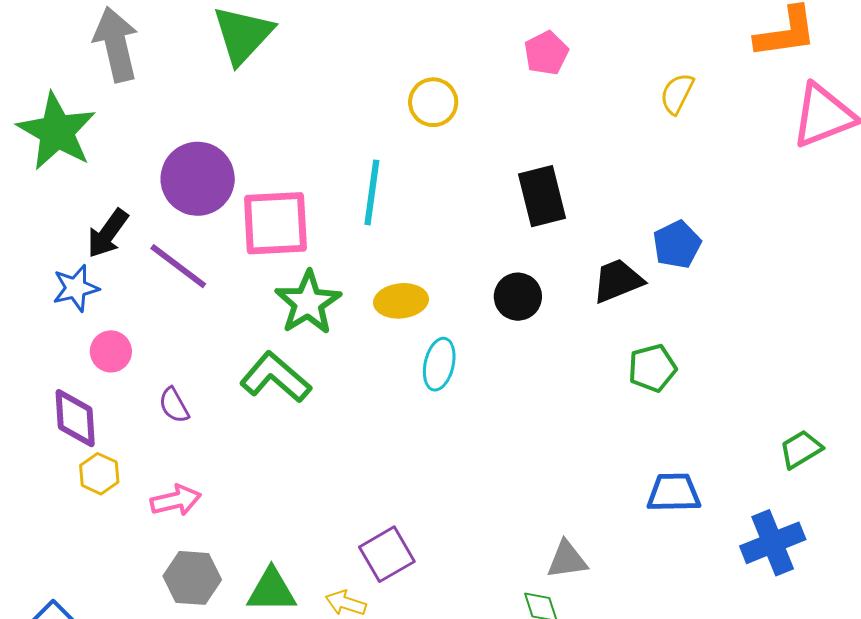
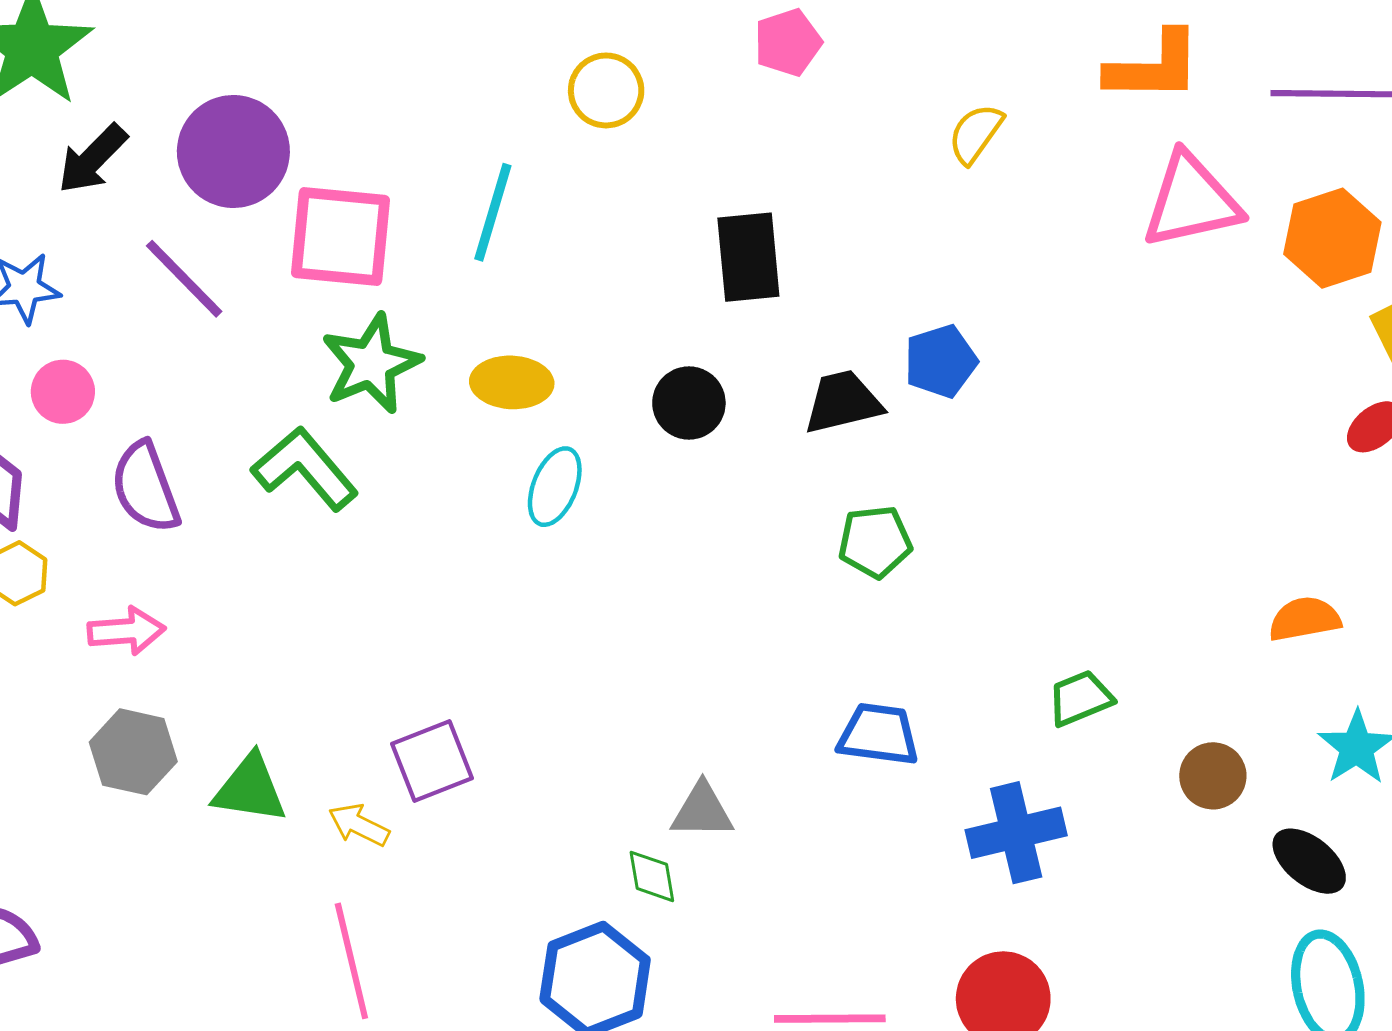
black arrow: (108, 233) -> (92, 159), moved
purple semicircle: (174, 405) -> (145, 487), size x1.6

